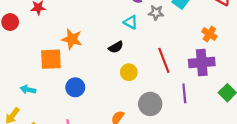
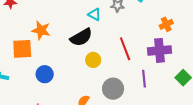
orange cross: (209, 34) -> (166, 24), turned 32
black semicircle: (116, 47) -> (81, 37), size x1.6

